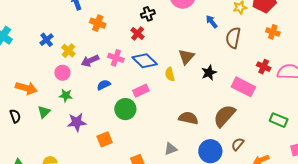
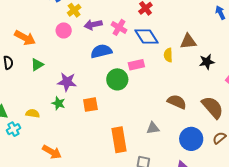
brown triangle: (186, 57) -> (188, 41), turned 30
blue semicircle: (104, 85) -> (101, 51), size x1.5
green star: (66, 96) -> (58, 103), moved
brown semicircle: (224, 116) -> (213, 107), turned 85

